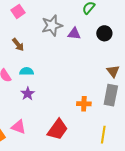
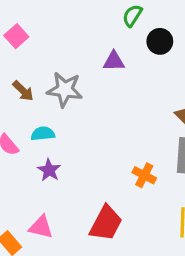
gray star: (52, 26) -> (65, 90), moved, turned 30
black circle: (104, 33) -> (160, 41), moved
orange cross: (84, 104) -> (144, 175), turned 32

